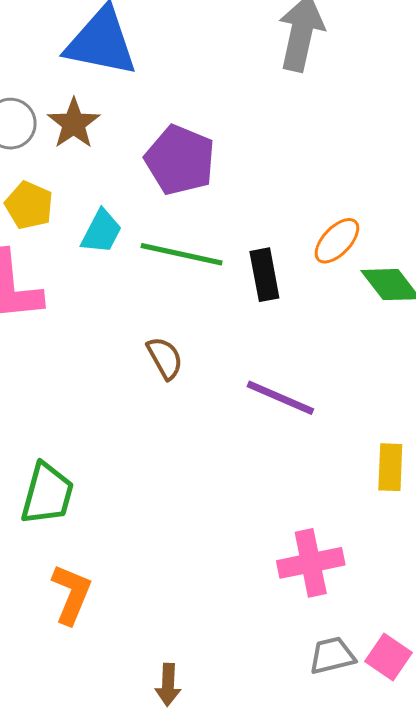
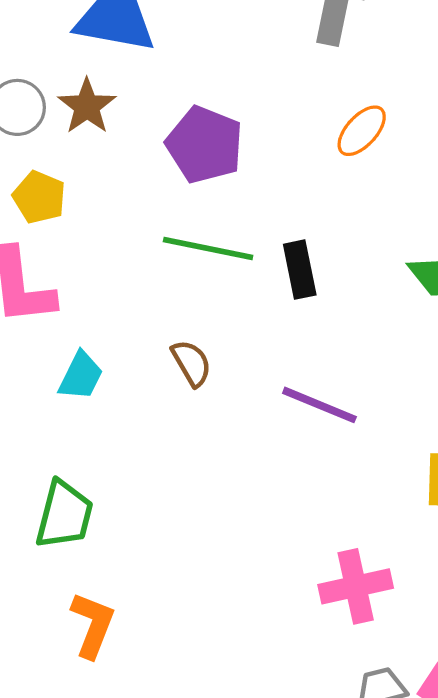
cyan trapezoid: (101, 232) -> (81, 376), moved
orange ellipse: (337, 241) -> (362, 131), moved

